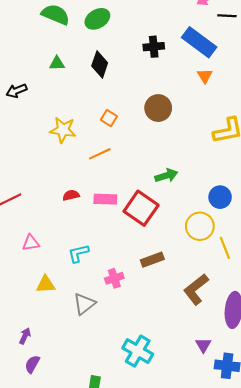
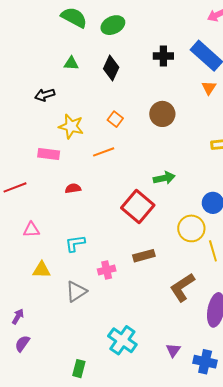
black arrow: (16, 91) -> (45, 95), moved
pink rectangle: (105, 199) -> (49, 154), moved
purple triangle: (203, 345) -> (173, 350), moved

